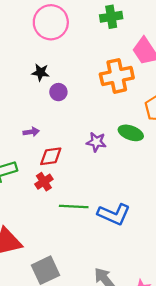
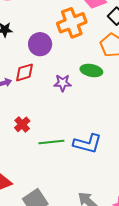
purple circle: (58, 92) -> (40, 44), moved, size x1.5
red diamond: (51, 156) -> (24, 72), moved

